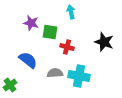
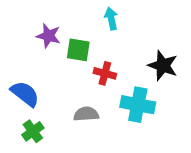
blue semicircle: (28, 60) -> (25, 94), moved
cyan cross: (79, 76) -> (138, 105), moved
green cross: (10, 85) -> (33, 131), moved

